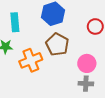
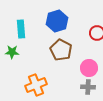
orange cross: (31, 60) -> (36, 85), moved

